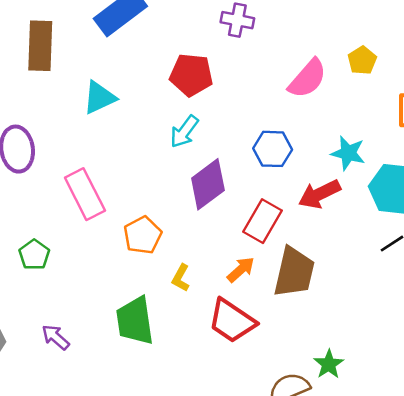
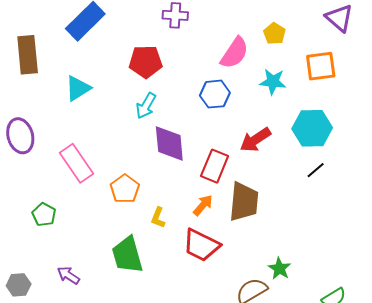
blue hexagon: (273, 149) -> (215, 94), moved
cyan star: (348, 153) -> (273, 82), moved
purple diamond: (208, 184) -> (169, 143), turned -51

